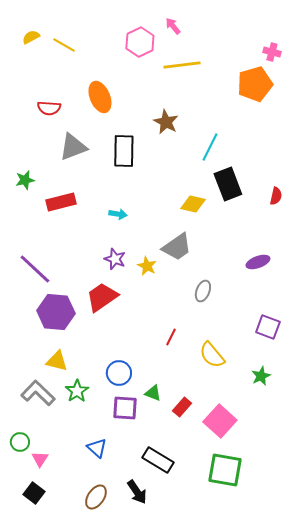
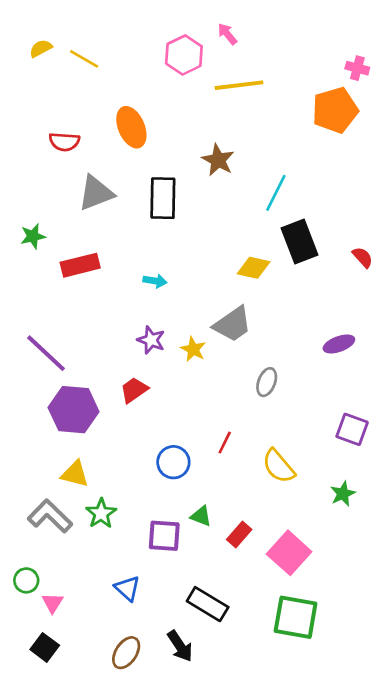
red semicircle: (276, 196) -> (363, 257), turned -54
red trapezoid: (102, 297) -> (134, 390), size x0.7
blue circle: (119, 373) -> (173, 462), moved

